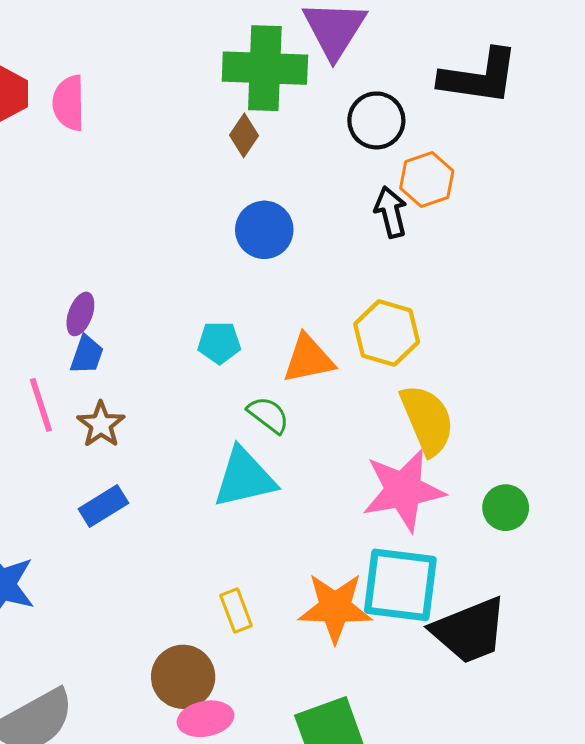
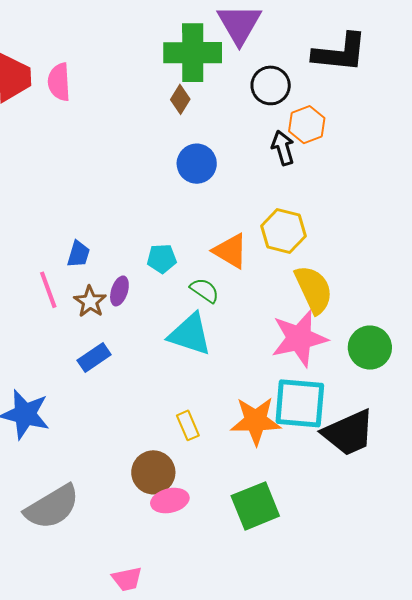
purple ellipse: (80, 314) -> (119, 291), moved
cyan pentagon: (219, 343) -> (162, 259), moved
orange triangle: (308, 359) -> (230, 251), turned 45
cyan triangle: (244, 478) -> (190, 334), turned 33
green circle: (506, 508) -> (370, 348), size x1.4

